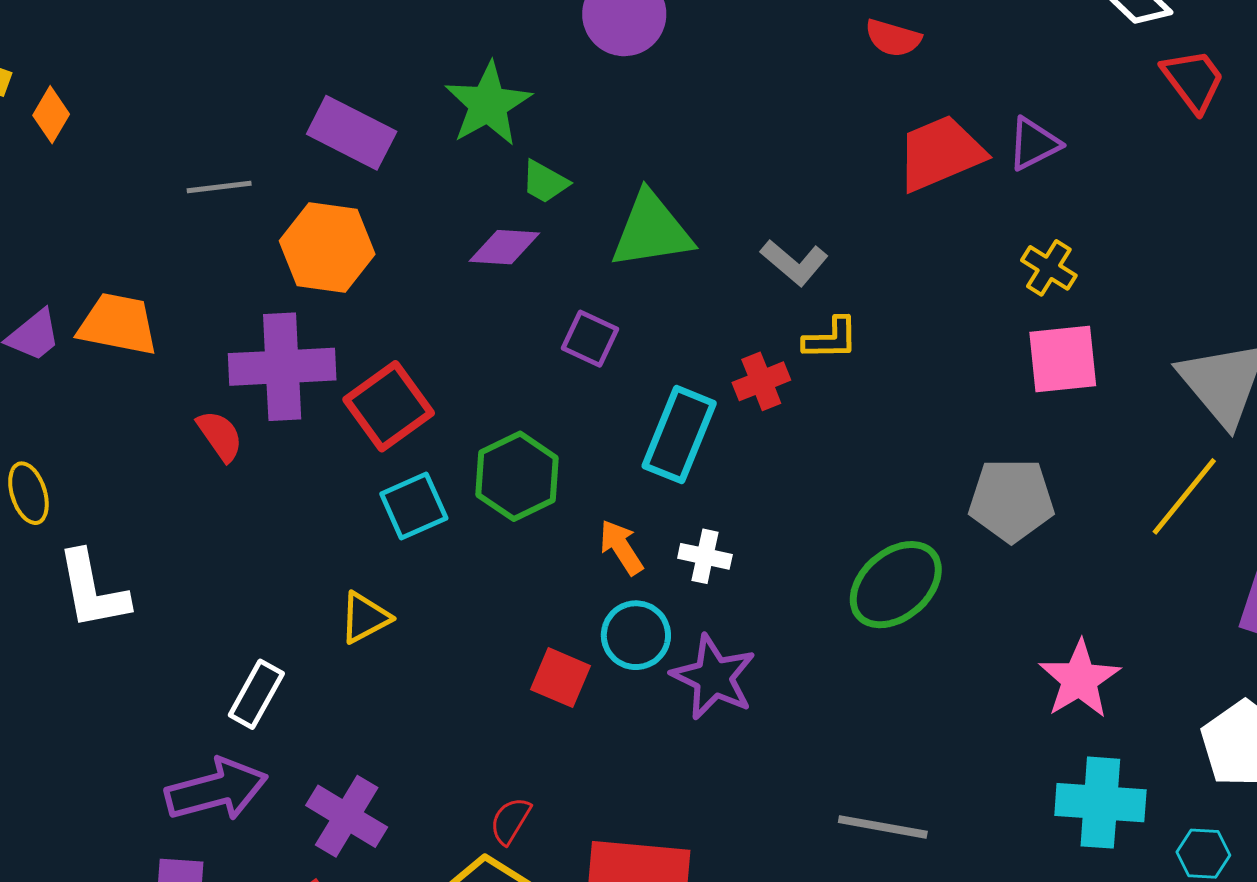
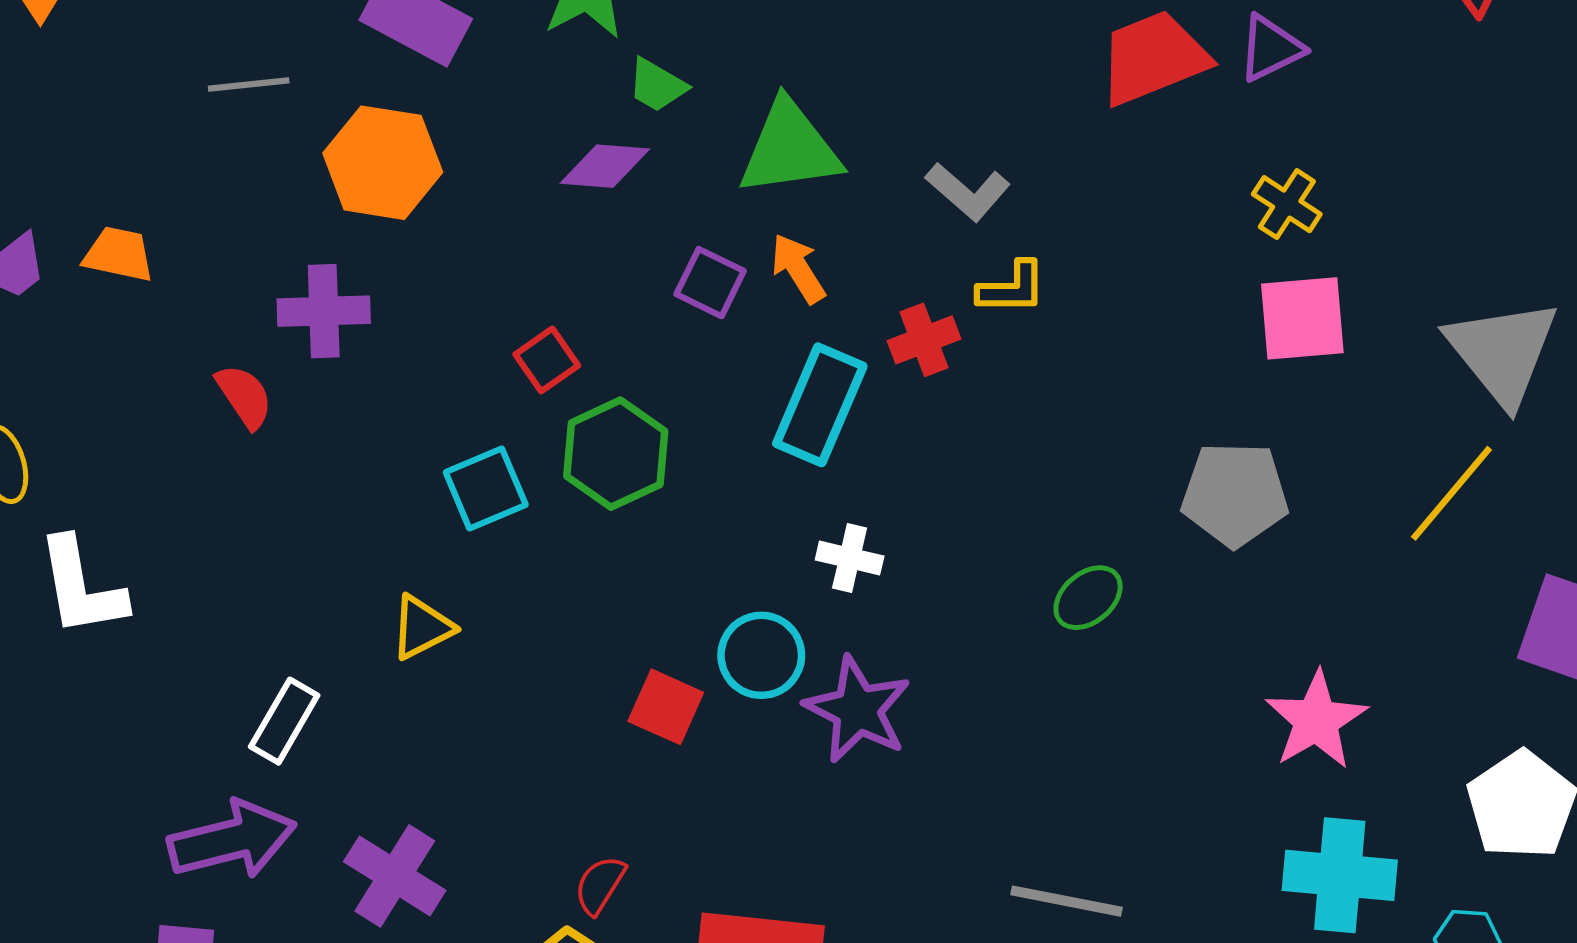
orange trapezoid: (118, 324) -> (119, 254), size x0.7
purple cross: (282, 367) -> (324, 311), size x0.7
red square: (389, 406) -> (547, 360), moved, size x0.6
orange arrow: (621, 547) -> (798, 268), moved
green ellipse: (896, 585) -> (1088, 598), size x0.6

